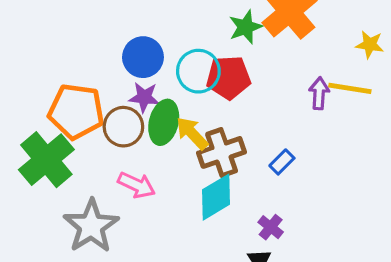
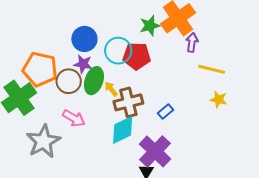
yellow star: (370, 45) -> (219, 99), moved
purple arrow: (319, 93) -> (192, 42), moved
yellow arrow: (192, 133) -> (111, 89), size x0.7
purple cross: (271, 227) -> (155, 151), size x2.0

